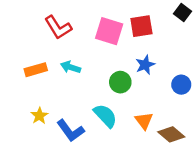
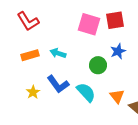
red L-shape: (58, 27) -> (28, 21), moved
blue L-shape: (71, 131) -> (58, 84), moved

